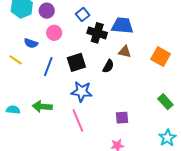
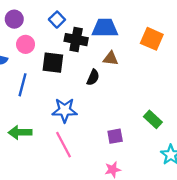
orange square: (161, 57) -> (152, 39), moved
black square: (76, 62) -> (53, 63), moved, turned 30
green rectangle: (165, 102) -> (153, 119), moved

